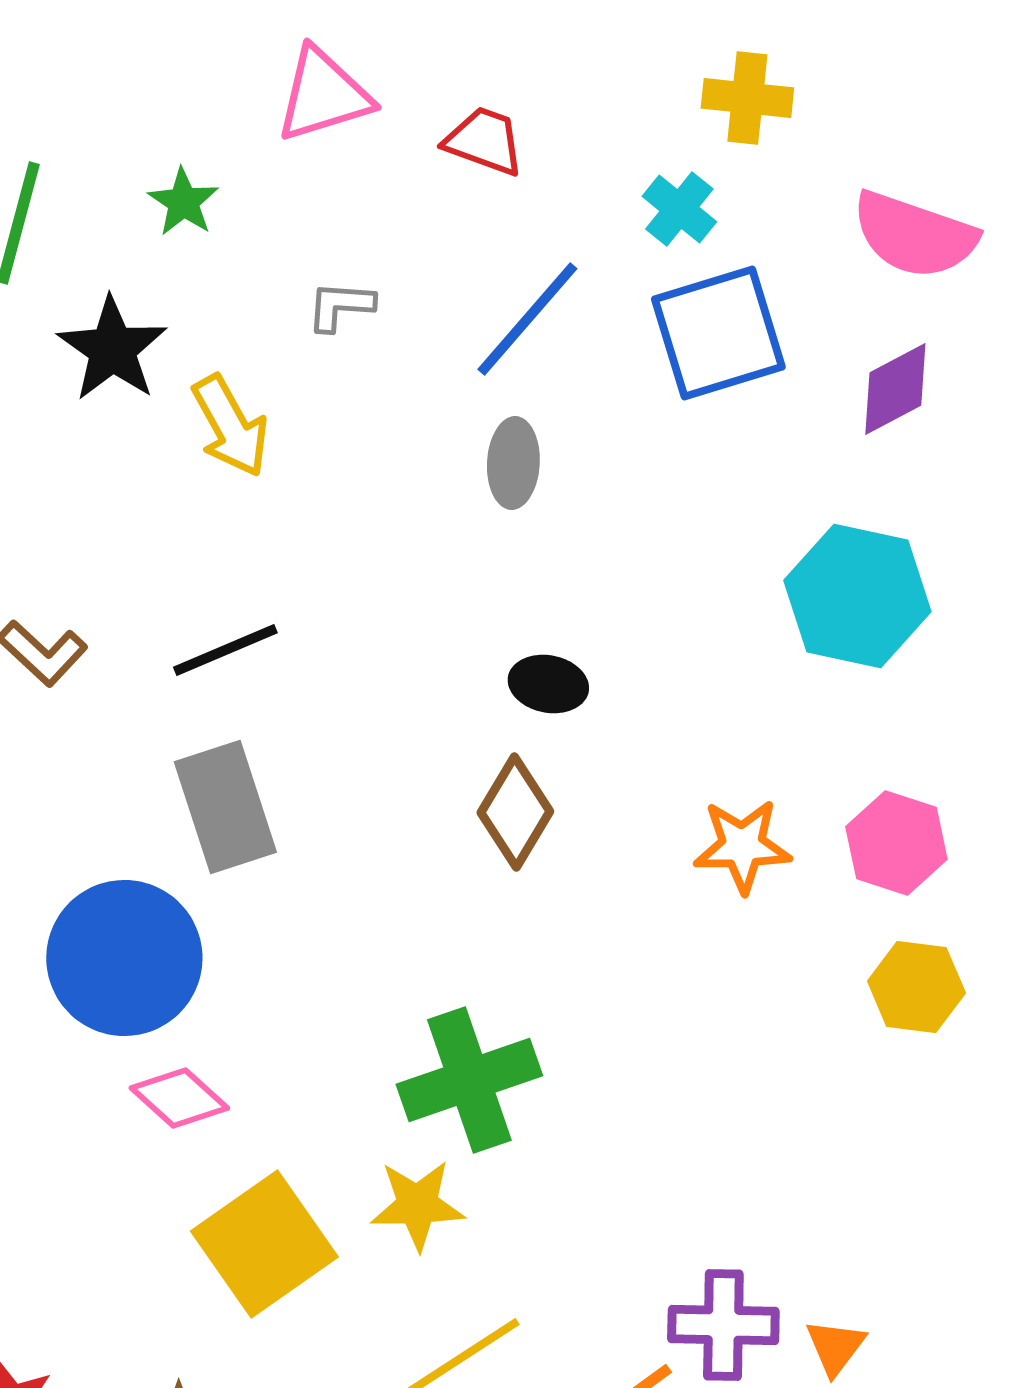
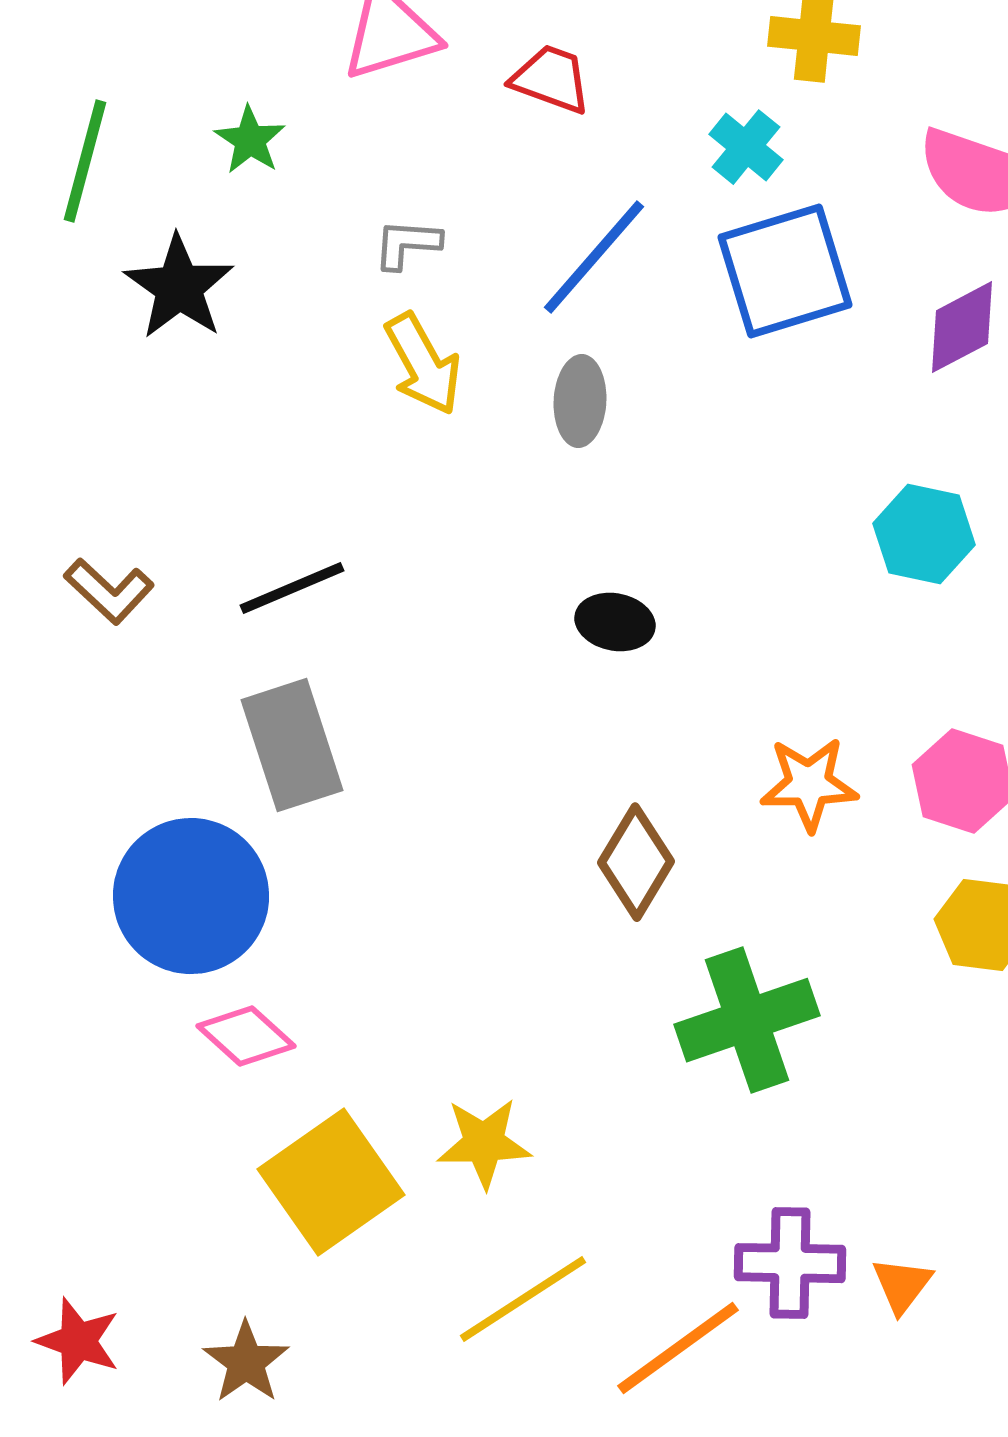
yellow arrow: (230, 426) -> (423, 364), moved
cyan hexagon: (857, 596) -> (924, 534), size x0.7
brown diamond: (515, 812) -> (636, 862), moved
green cross: (469, 1080) -> (747, 1020), moved

